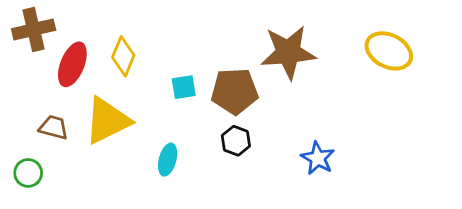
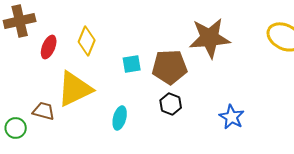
red ellipse: (72, 64) -> (49, 47), size x0.7
brown trapezoid: (54, 127) -> (44, 111), moved

